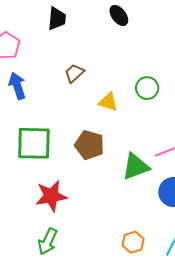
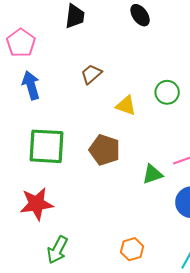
green triangle: (136, 167) -> (152, 174), size x0.7
red star: (51, 196) -> (37, 204), moved
orange hexagon: (133, 242) -> (132, 249), moved

